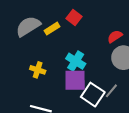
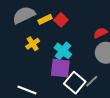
red square: (74, 18) -> (61, 20), moved
yellow cross: (38, 70) -> (33, 44), moved, turned 32

